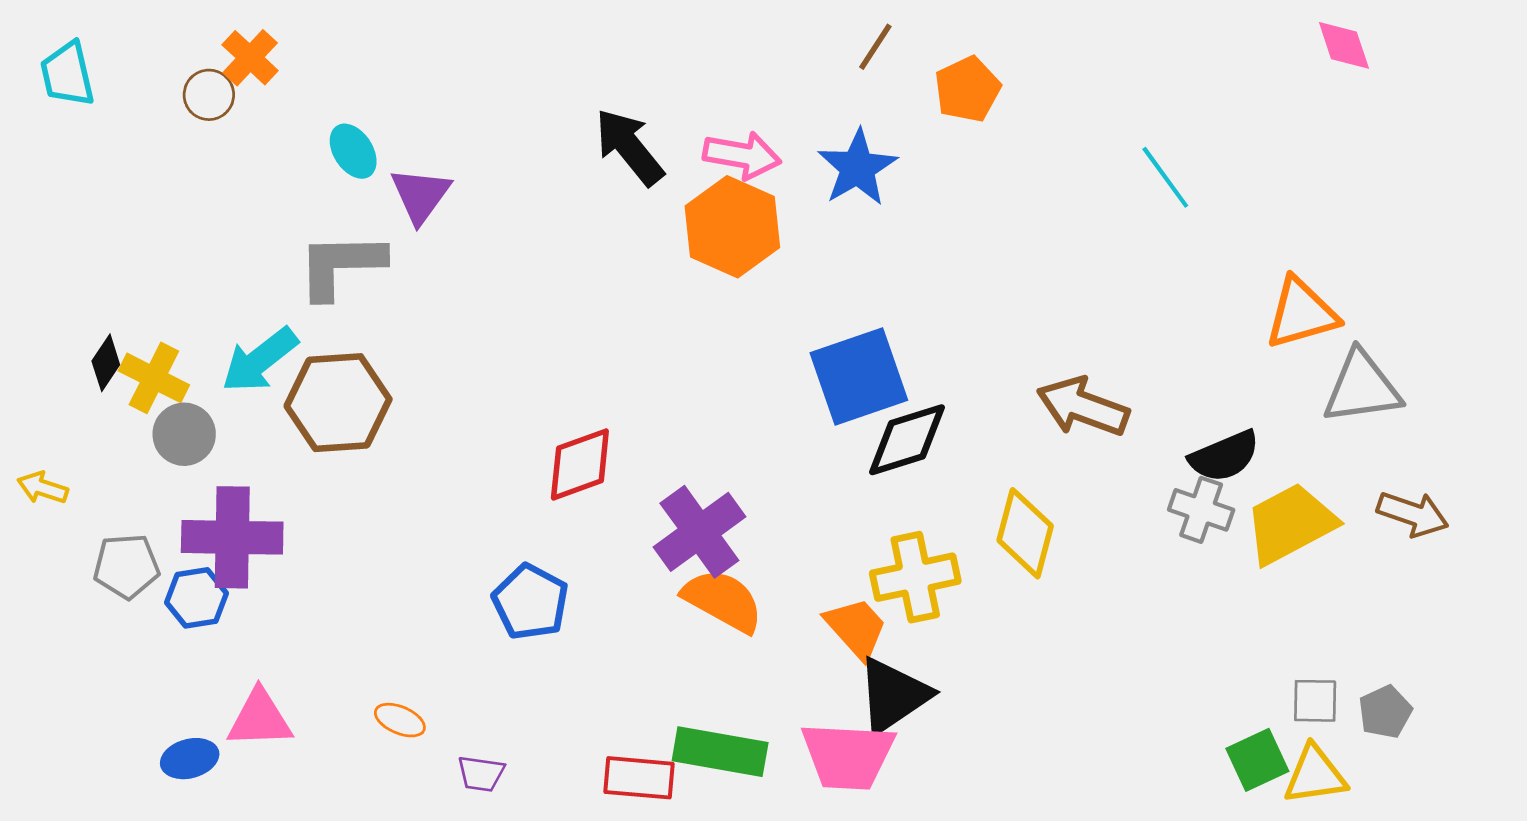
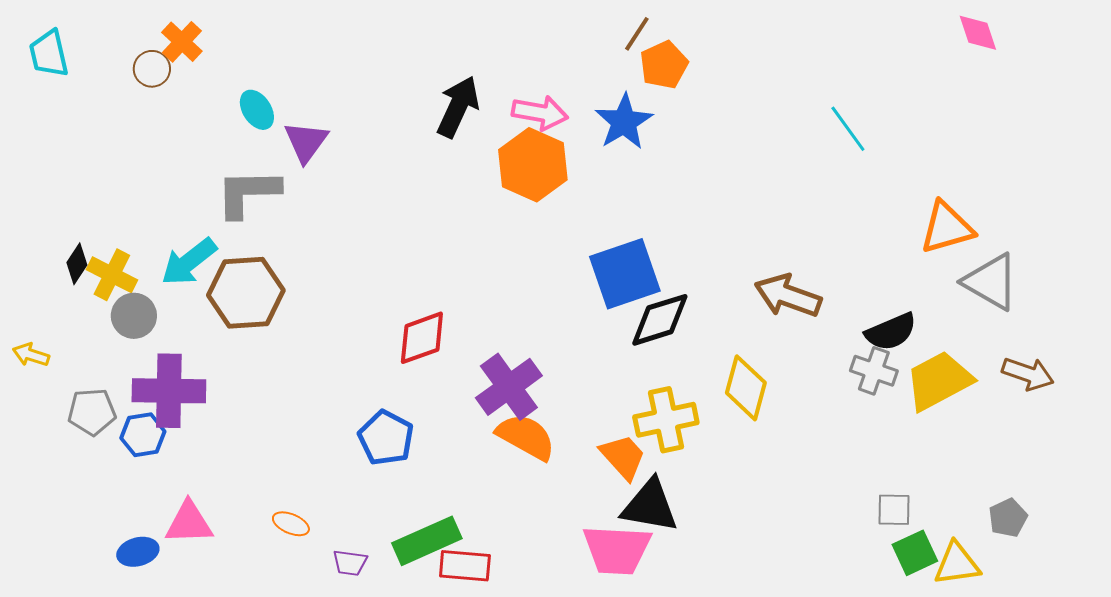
orange pentagon: (967, 89) -> (664, 65), moved
black arrow: (629, 147) -> (458, 107), turned 64
gray triangle: (1362, 388) -> (991, 282), turned 38
black triangle: (893, 695) -> (650, 506), turned 44
gray square: (1315, 701) -> (894, 510), moved
green rectangle: (720, 752) -> (427, 541), moved, turned -34

